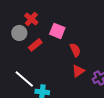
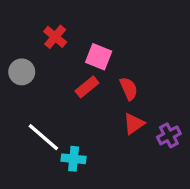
gray circle: (19, 33) -> (22, 72), moved
red rectangle: (35, 45) -> (87, 87), moved

